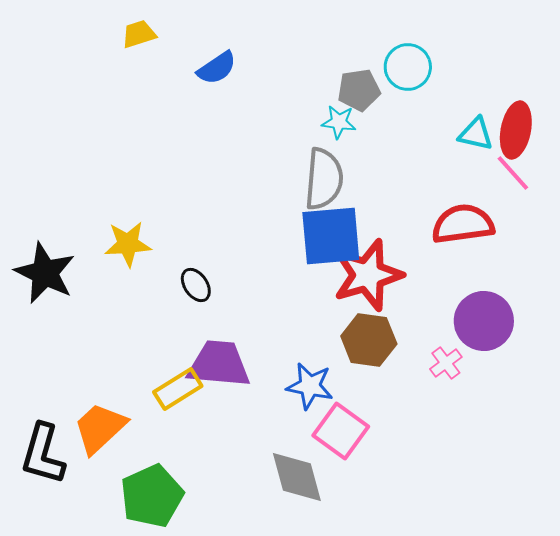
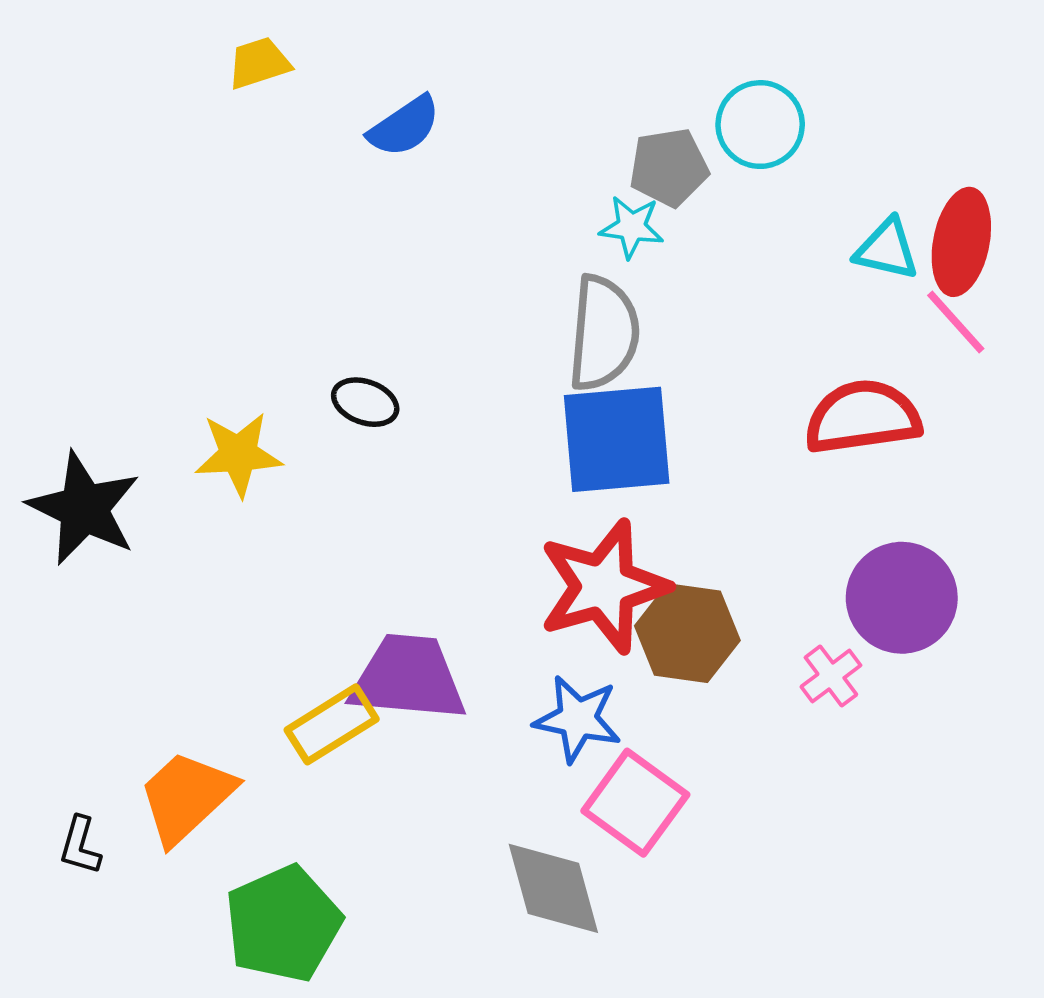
red star: (368, 275) -> (604, 587), moved
black ellipse: (196, 285) -> (365, 402), moved, turned -36
black L-shape: (43, 454) -> (80, 846), size x0.5

